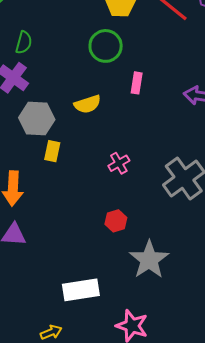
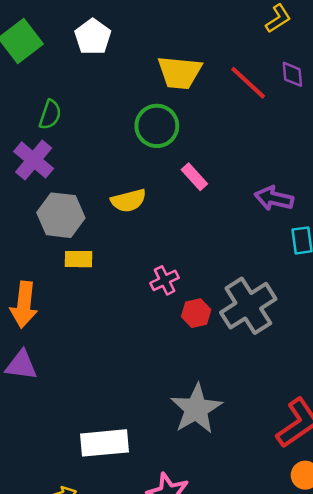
pink rectangle: (137, 83) -> (194, 177), turned -55
yellow rectangle: (52, 151) -> (78, 259), turned 75
red hexagon: (116, 221) -> (196, 313), moved

